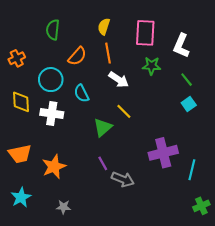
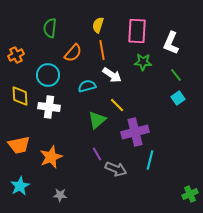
cyan semicircle: (82, 93) -> (87, 86), moved, turned 102
purple cross: (163, 153) -> (135, 132), moved
cyan line: (192, 170) -> (150, 160), moved

